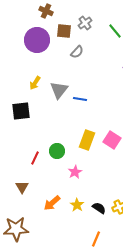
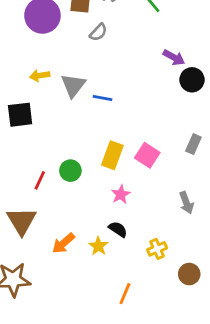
yellow arrow: (35, 83) -> (40, 76), turned 48
pink star: (75, 172) -> (121, 194), moved
brown triangle: (22, 187) -> (21, 221), size x1.6
black semicircle: (99, 208) -> (118, 229), moved

